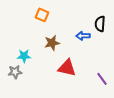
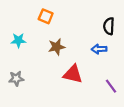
blue arrow: (83, 36) -> (99, 49), moved
cyan star: (24, 56) -> (18, 40), moved

